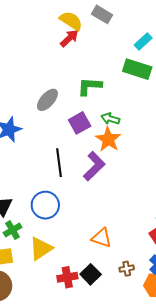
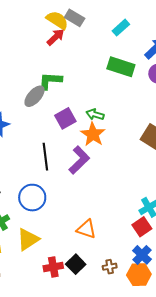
gray rectangle: (102, 14) -> (75, 18), moved
cyan rectangle: (143, 42) -> (121, 28), moved
green L-shape: (90, 86) -> (50, 81), moved
brown cross: (127, 269) -> (110, 267), moved

